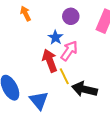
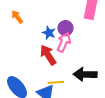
purple circle: (71, 16) -> (65, 28), moved
yellow line: (64, 76) -> (56, 82), moved, turned -56

